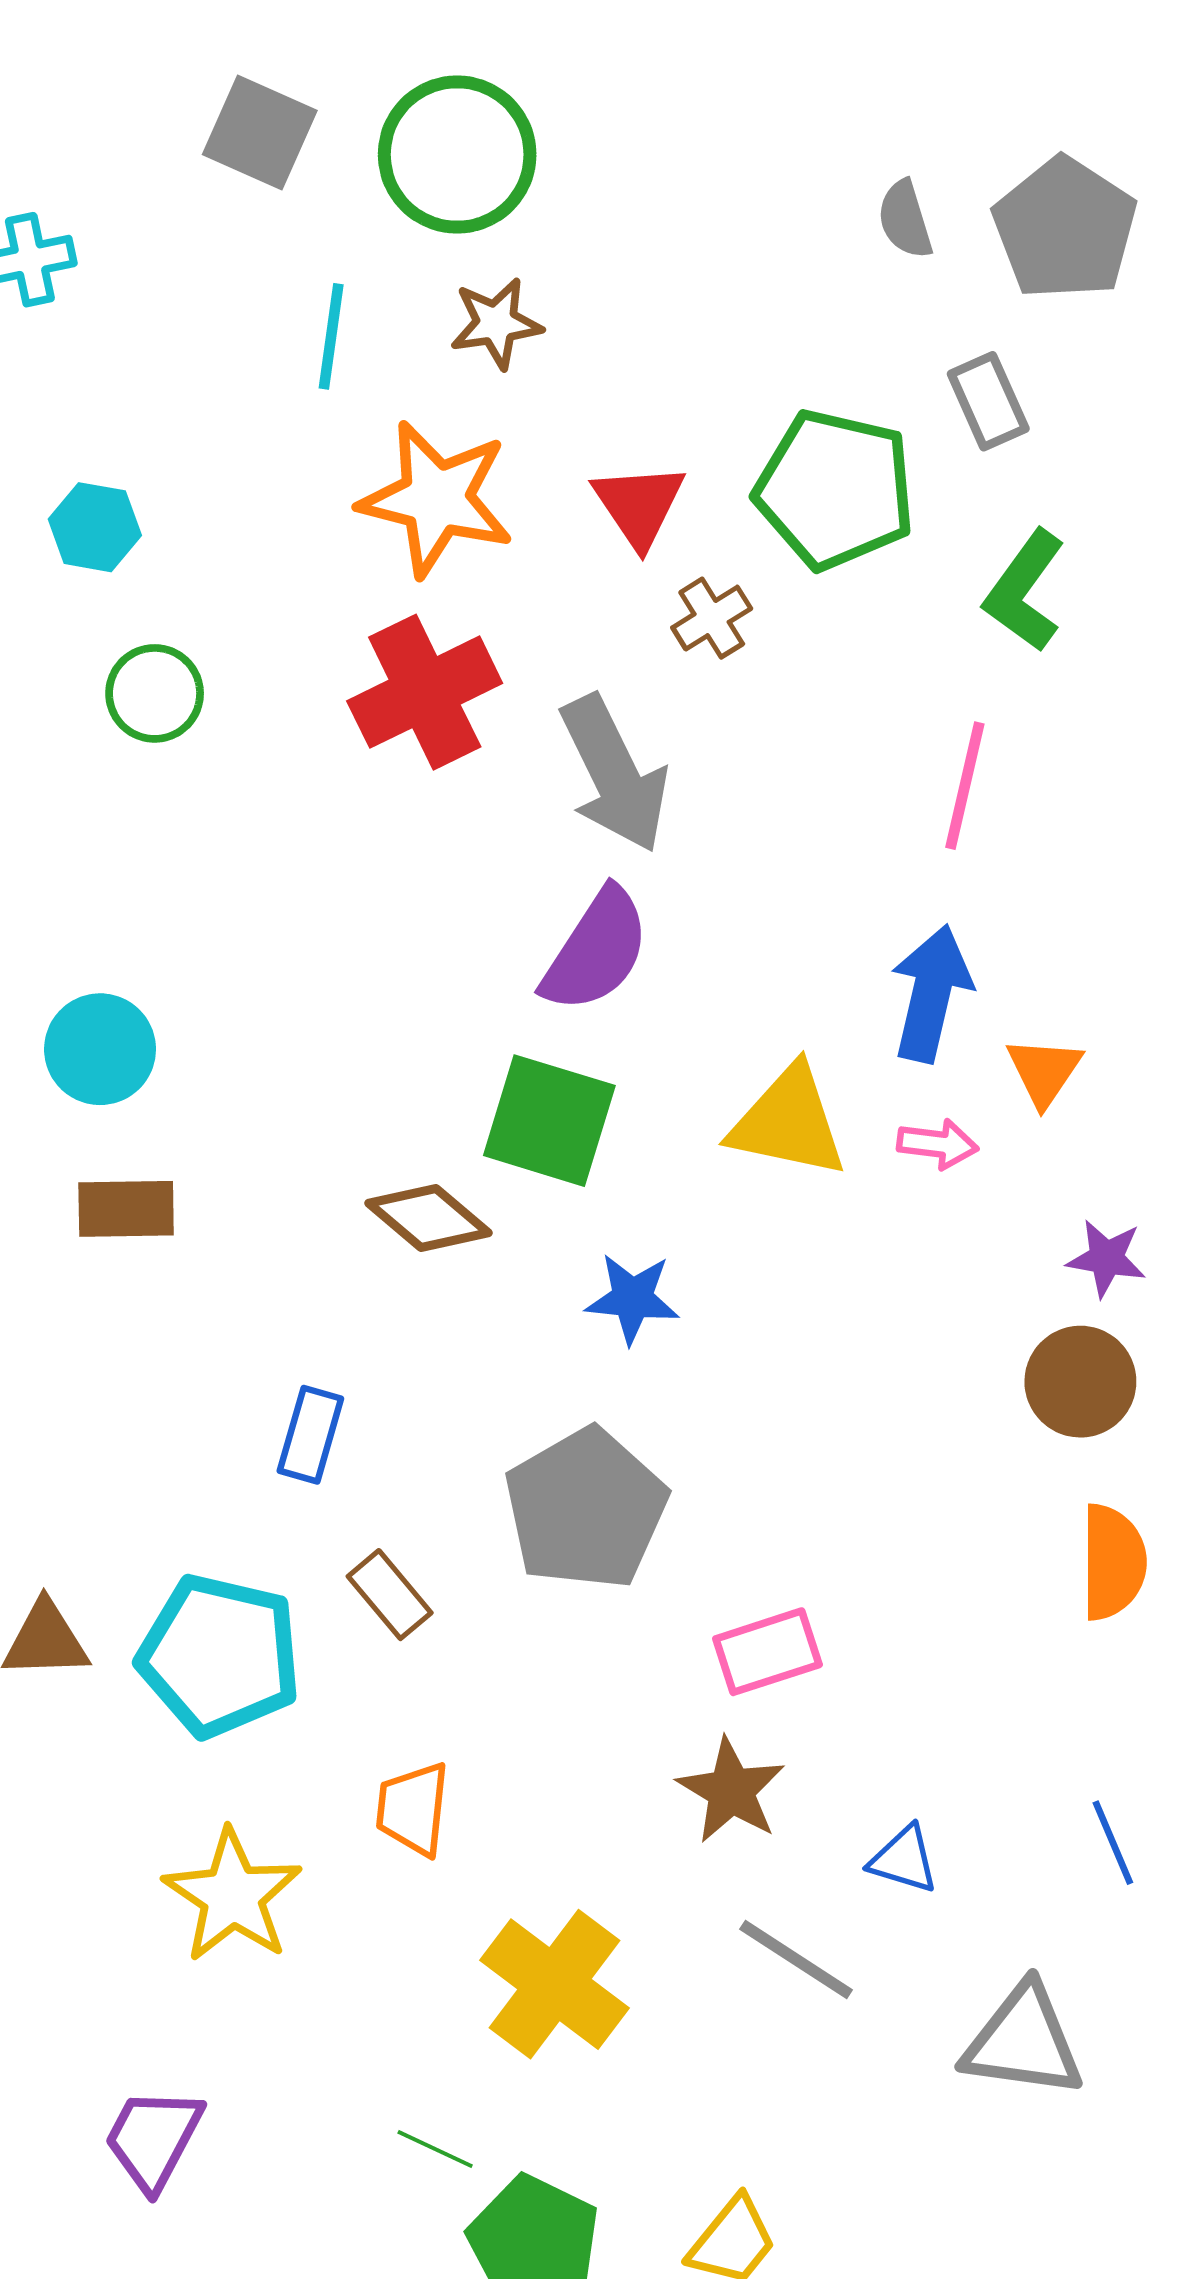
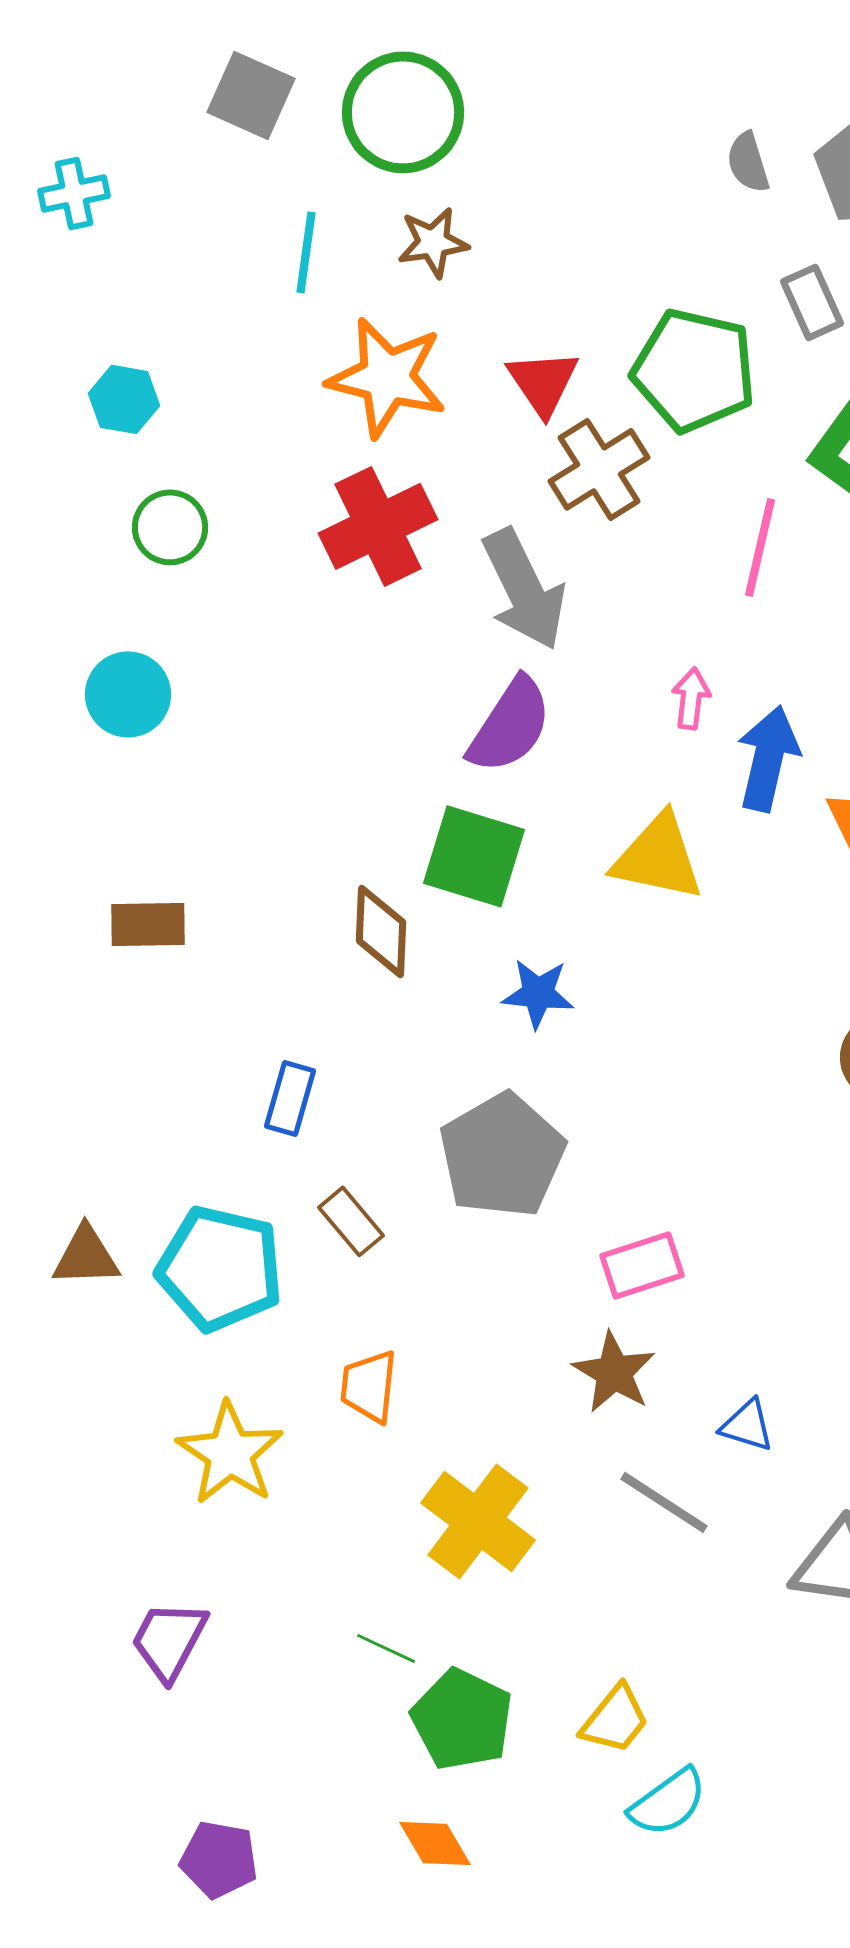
brown cross: (712, 618) -> (599, 469), size x1.6
pink line: (965, 786) -> (760, 547), moved
cyan circle: (100, 1049) -> (128, 694), moved
pink arrow: (938, 1144) -> (691, 698), moved, turned -90
brown diamond: (429, 1218) -> (381, 931), turned 52

